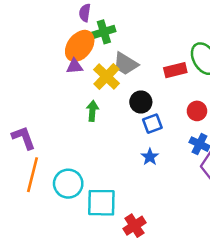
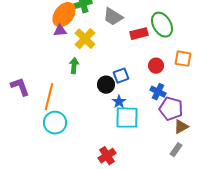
gray trapezoid: (126, 64) -> (113, 17), moved
black circle: (141, 102) -> (106, 85), moved
orange line: (32, 175) -> (49, 97), moved
cyan square: (101, 203) -> (127, 118), moved

